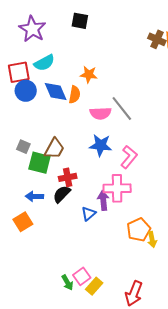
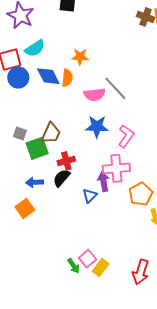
green square: (39, 163) -> (37, 148), turned -30
orange pentagon: (139, 230) -> (141, 194), moved

